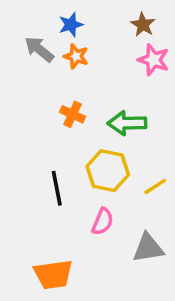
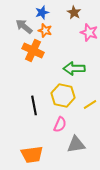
brown star: (143, 25) -> (74, 12), moved
orange cross: (73, 114) -> (33, 50), moved, size x1.5
gray triangle: (148, 248) -> (76, 144), moved

